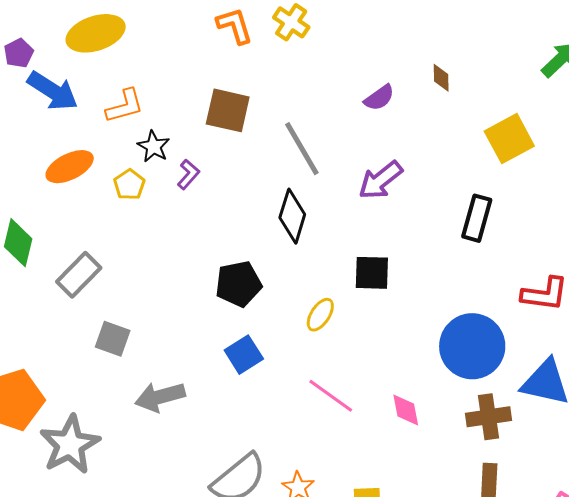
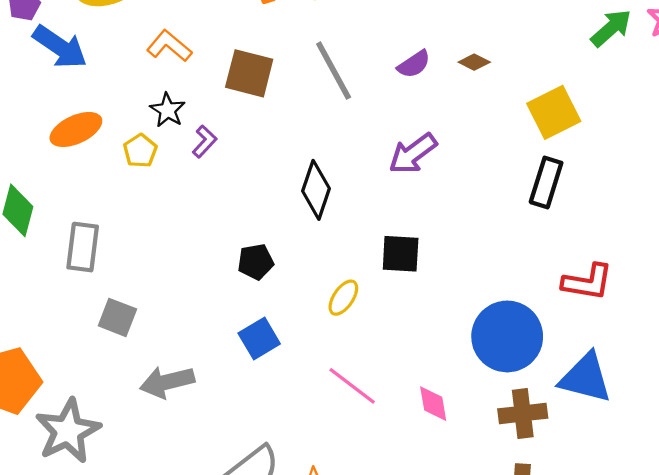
brown diamond: (441, 78) -> (474, 62), moved, turned -64
orange L-shape: (125, 106) -> (169, 46), moved, turned -126
gray line: (302, 149) -> (334, 71), moved
black rectangle: (477, 218) -> (546, 182), moved
gray rectangle: (79, 275) -> (83, 247), turned -39
black pentagon: (239, 284) -> (256, 262), size x0.7

